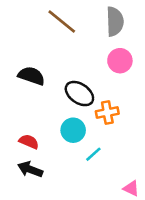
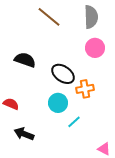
red semicircle: (29, 142) -> (11, 104), moved

